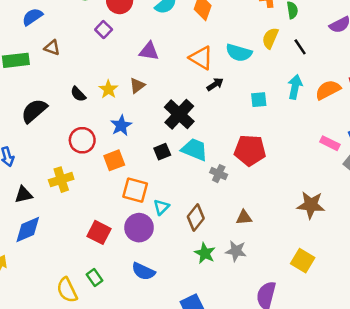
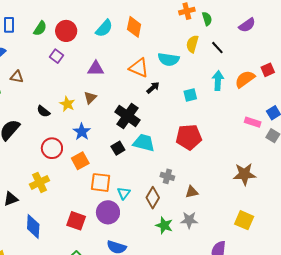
gray cross: (219, 174) -> (167, 176), moved
blue diamond: (28, 230) -> (33, 227), moved, turned -55

